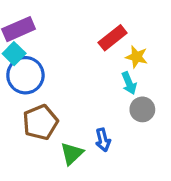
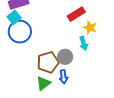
gray circle: (142, 109) -> (65, 57), moved
brown pentagon: (40, 122) -> (48, 62), moved

